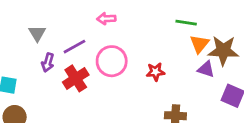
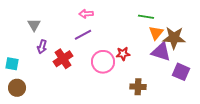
purple line: (74, 47) -> (83, 35), moved
pink circle: (112, 61) -> (103, 62), moved
purple triangle: (206, 69) -> (161, 52), size x1.5

